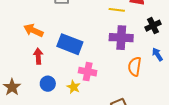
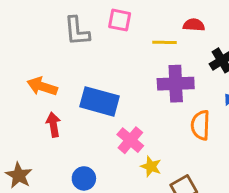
pink cross: (88, 72) -> (130, 140), turned 36
blue circle: (48, 84) -> (84, 178), moved
yellow star: (74, 87) -> (151, 166), moved

